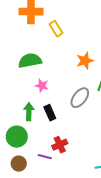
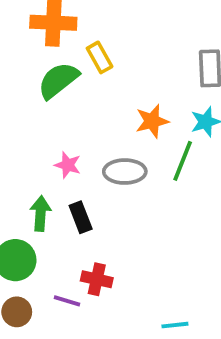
green semicircle: (30, 61) -> (58, 80), moved, turned -30
gray ellipse: (80, 98) -> (125, 172), moved, turned 50
red cross: (60, 145) -> (97, 279), turned 35

